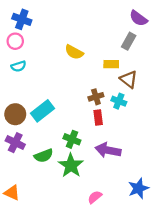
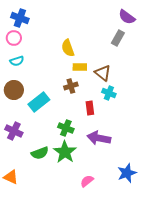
yellow semicircle: (74, 52) -> (68, 48), turned 42
yellow rectangle: (111, 64) -> (80, 67), moved
brown triangle: (129, 79) -> (103, 73), moved
brown cross: (96, 97) -> (71, 86), moved
brown circle: (15, 114) -> (14, 90), moved
green semicircle: (44, 156) -> (40, 153), moved

